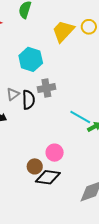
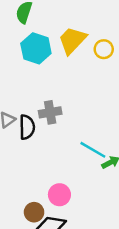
yellow circle: (89, 27) -> (104, 49), moved
cyan hexagon: (31, 59) -> (36, 48), moved

